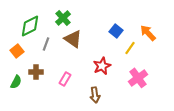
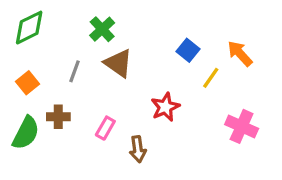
green diamond: (30, 26) -> (29, 28), moved
pink cross: (138, 78) -> (242, 126), moved, turned -30
green semicircle: (16, 82) -> (26, 133), size x1.5
brown arrow: (95, 95) -> (138, 149), moved

